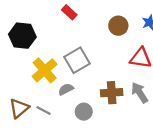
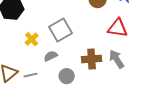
yellow cross: (45, 70) -> (32, 39), size x0.6
gray line: (44, 110) -> (31, 75), turned -40

